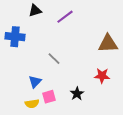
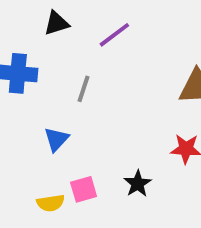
gray line: (54, 59) -> (84, 89), moved, turned 64
blue triangle: (35, 82) -> (56, 139), moved

